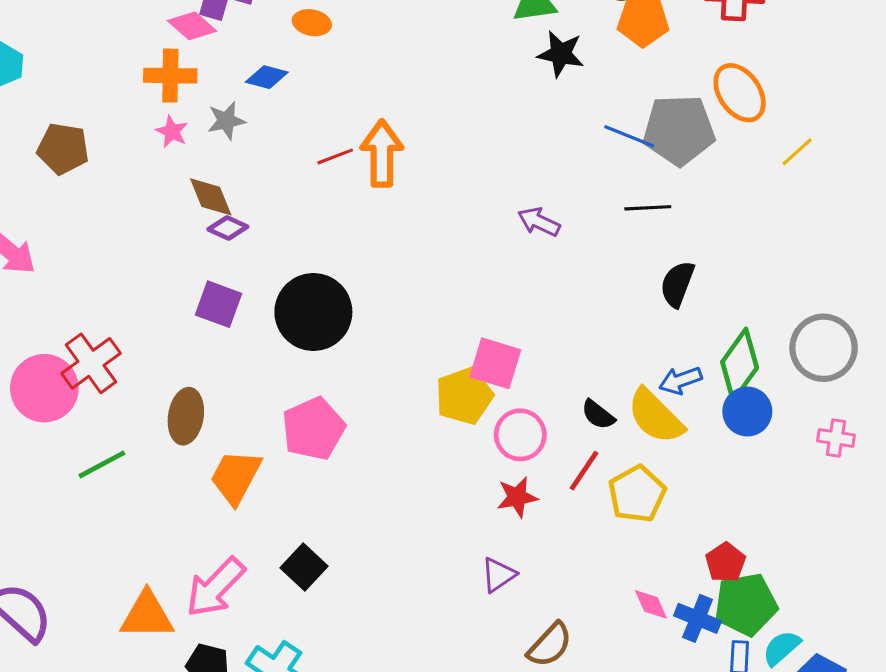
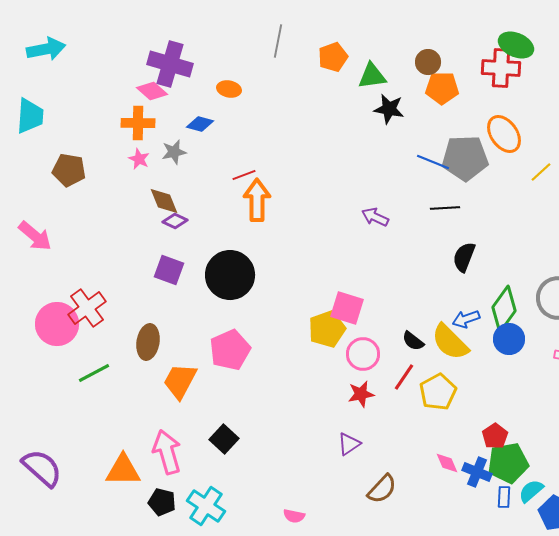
orange arrow: (382, 153) -> (257, 200), moved
pink arrow: (215, 587) -> (167, 452), turned 120

